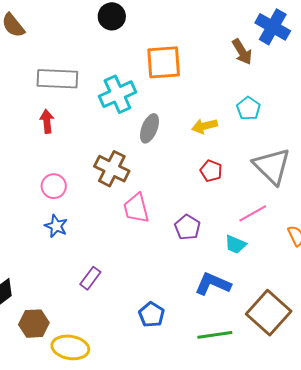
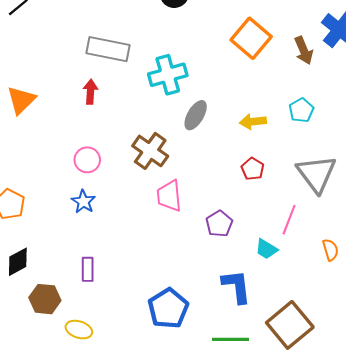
orange square: (164, 62) -> (251, 38), moved, turned 36
pink line: (253, 213) -> (289, 220), turned -48
purple rectangle: (90, 278) -> (88, 269), moved, turned -45
blue L-shape: (213, 284) -> (237, 286), turned 51
blue pentagon: (152, 315) -> (168, 308), size x1.5
yellow ellipse: (70, 347) -> (79, 330), size x0.7

